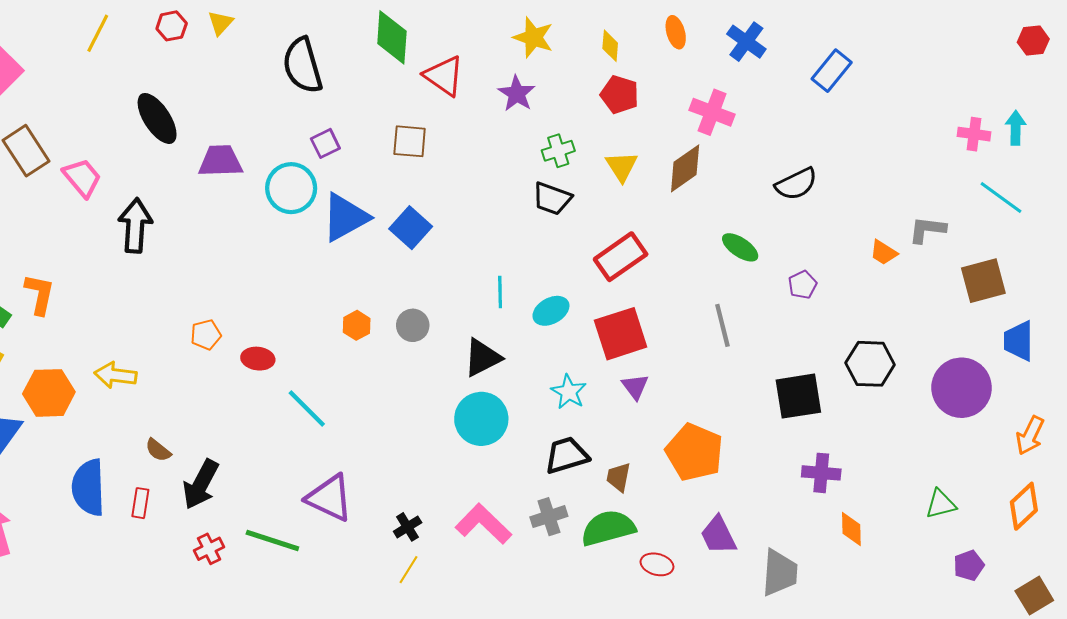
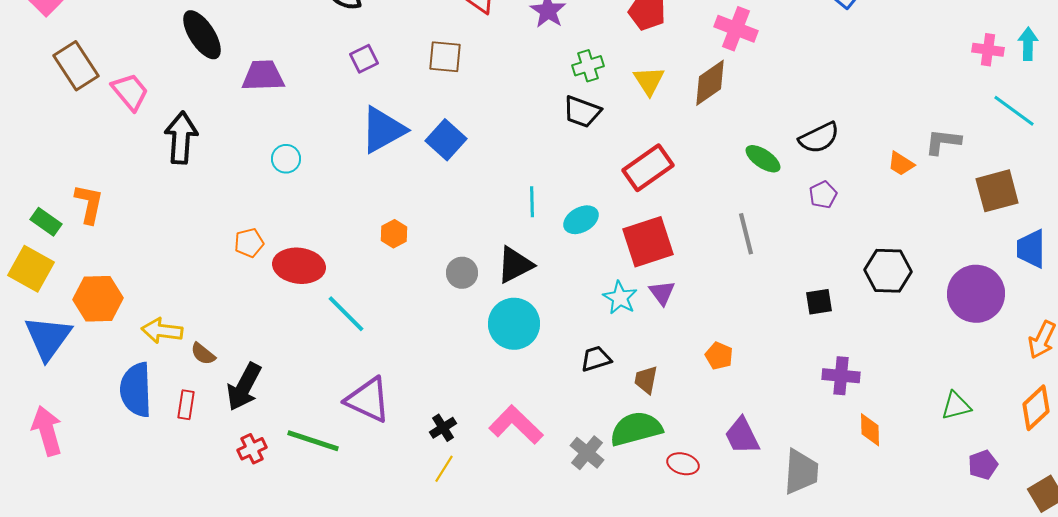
black semicircle: (796, 184) -> (819, 138), moved
cyan circle: (291, 188) -> (286, 159), moved, size x0.6
gray circle: (413, 325) -> (462, 273), moved
red ellipse: (258, 359) -> (299, 266), size x1.6
yellow arrow: (115, 375) -> (162, 331), moved
cyan star: (569, 392) -> (620, 298), moved
black square: (798, 396) -> (819, 302), size x0.6
orange pentagon: (694, 452) -> (719, 356), size x0.5
black trapezoid: (567, 455) -> (596, 359), size x0.7
gray cross: (549, 517) -> (587, 453), moved, turned -32

